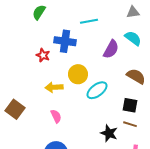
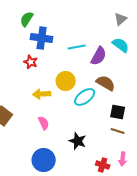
gray triangle: (133, 12) -> (121, 19), turned -32
cyan line: (89, 21) -> (77, 47), moved
blue cross: (65, 41) -> (42, 38), moved
brown semicircle: (136, 76) -> (106, 83), moved
black star: (109, 133) -> (78, 141), moved

